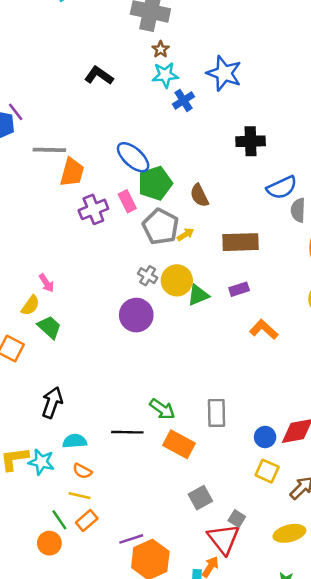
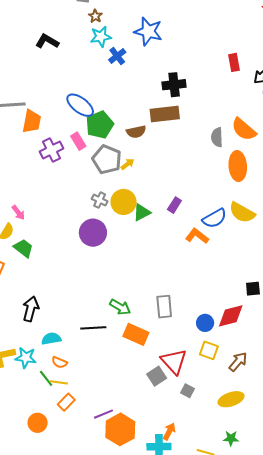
blue semicircle: (282, 188) -> (214, 218), moved
brown semicircle: (199, 195) -> (136, 132), turned -72
brown rectangle: (240, 242) -> (165, 114), moved
purple rectangle: (239, 289) -> (174, 205), turned -35
green line: (59, 520) -> (46, 378), moved
red triangle: (224, 539) -> (174, 362), moved

